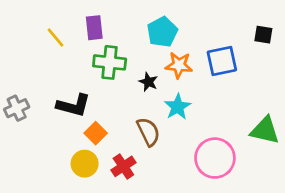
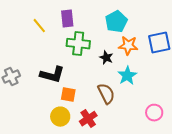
orange square: (96, 133) -> (68, 95), turned -35
pink circle: (215, 158) -> (154, 113), size x0.6

